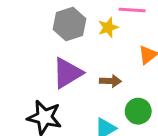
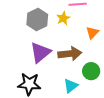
brown arrow: (110, 81) -> (70, 54), size x1.6

